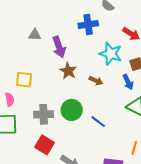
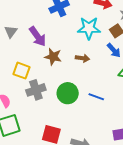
gray triangle: (35, 35) -> (11, 32), turned -40
yellow square: (24, 80) -> (22, 71), moved, turned 30
gray cross: (44, 114) -> (36, 90), moved

